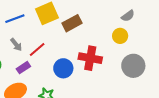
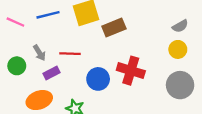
yellow circle: (120, 36) -> (178, 49), moved
gray arrow: (16, 45) -> (39, 53), moved
red line: (37, 49) -> (70, 54), turned 36

